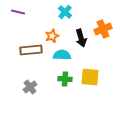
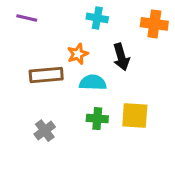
cyan cross: (65, 12) -> (97, 18), turned -32
orange cross: (103, 29) -> (154, 24), moved, turned 30

